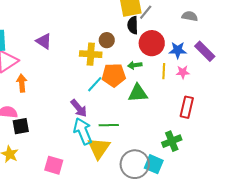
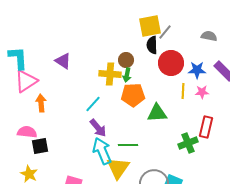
green arrow: (135, 65) -> (127, 75), moved, turned -72
cyan line: (95, 84) -> (93, 104), moved
green cross: (172, 141) -> (188, 143), moved

